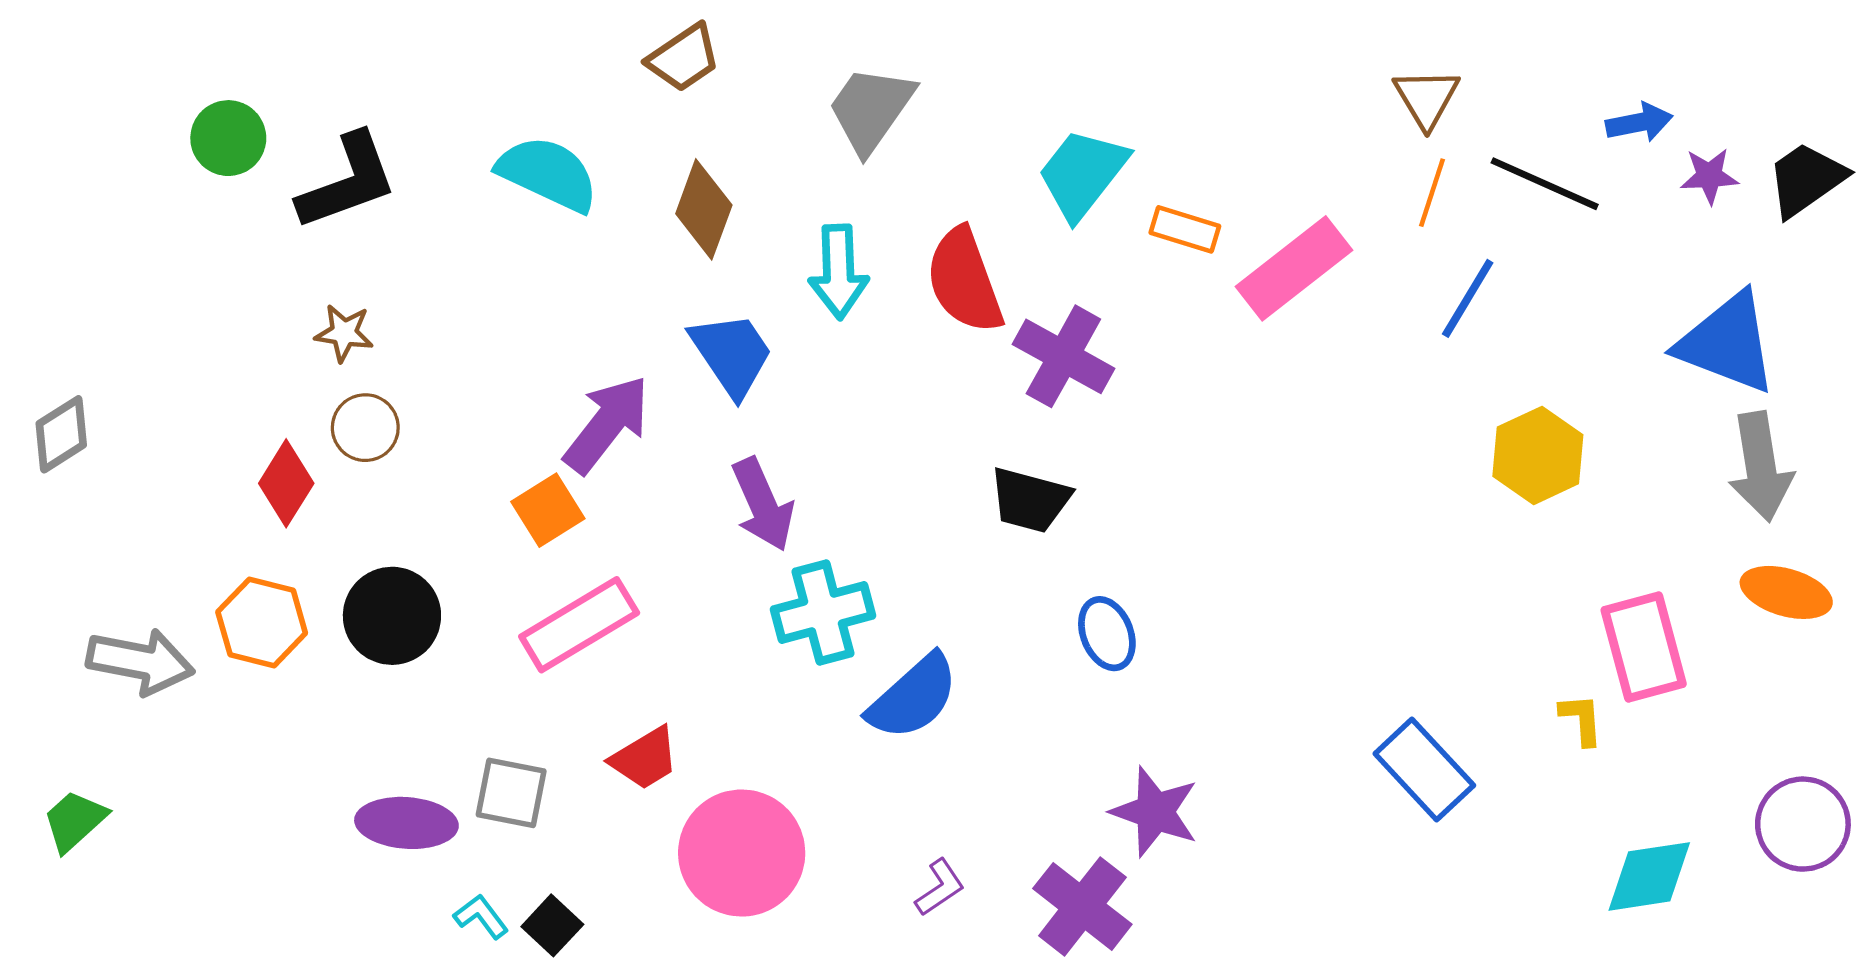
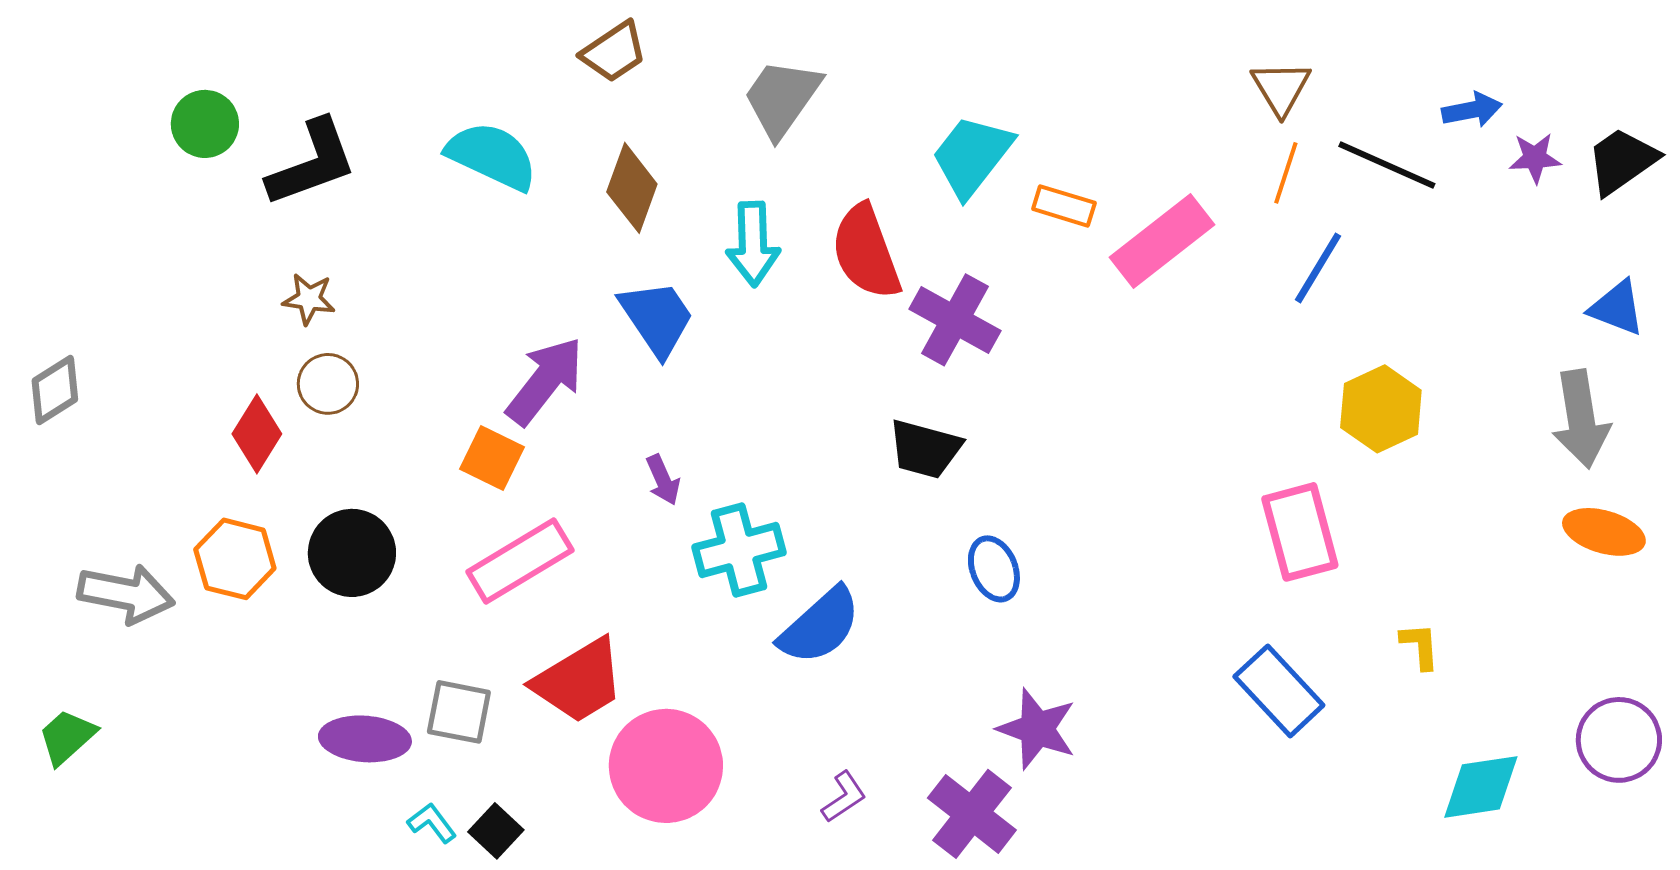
blue triangle: (1727, 343) -> (1617, 308), moved, size x0.6
purple arrow: (763, 504) -> (663, 480), moved, size x0.6
orange square: (548, 510) -> (492, 458), turned -32
pink rectangle: (1644, 647) -> (1300, 532), moved
red trapezoid: (645, 758) -> (579, 681), size x1.5

